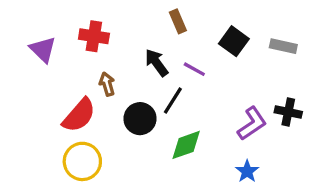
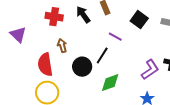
purple triangle: (43, 49) -> (18, 35), moved
black arrow: (156, 63) -> (83, 15), moved
red semicircle: (79, 115) -> (45, 65), turned 130

